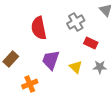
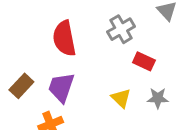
purple trapezoid: (51, 60) -> (61, 87), moved

